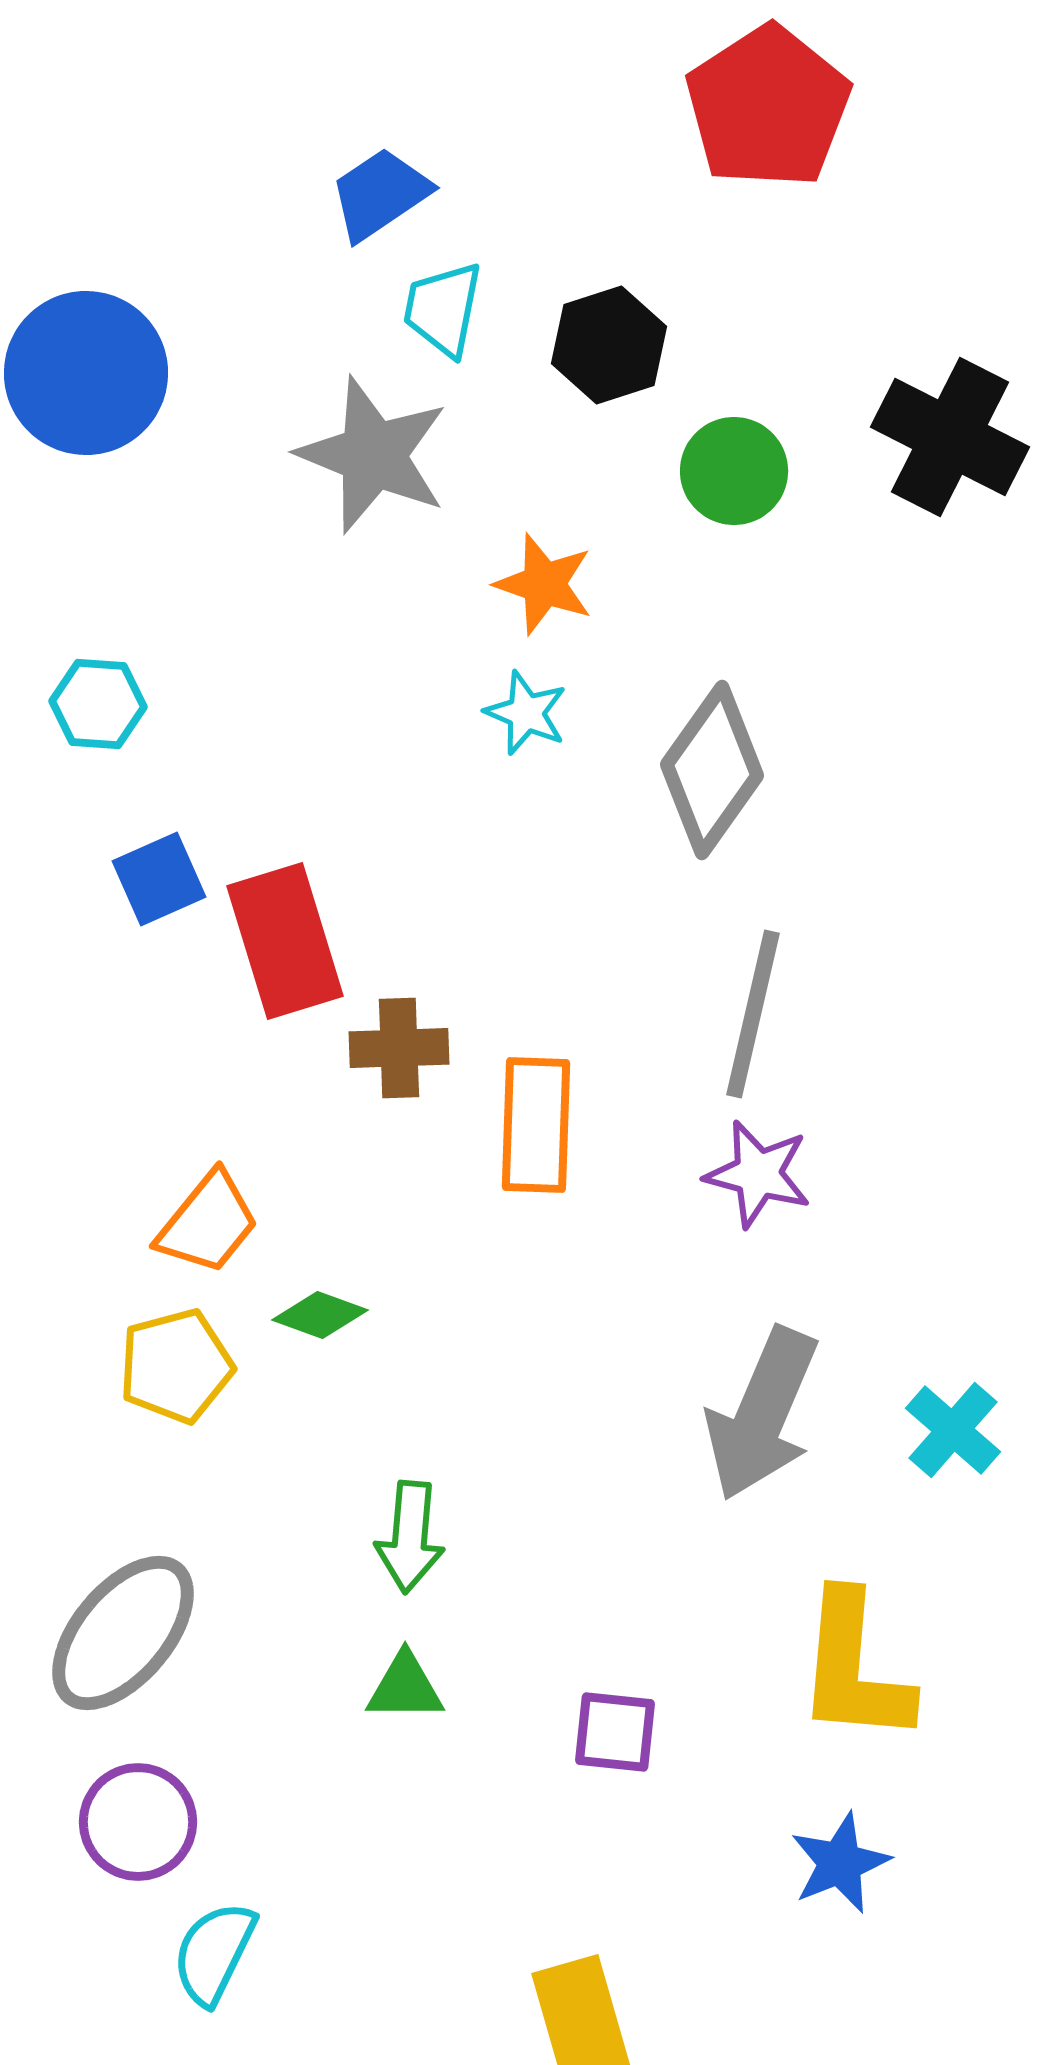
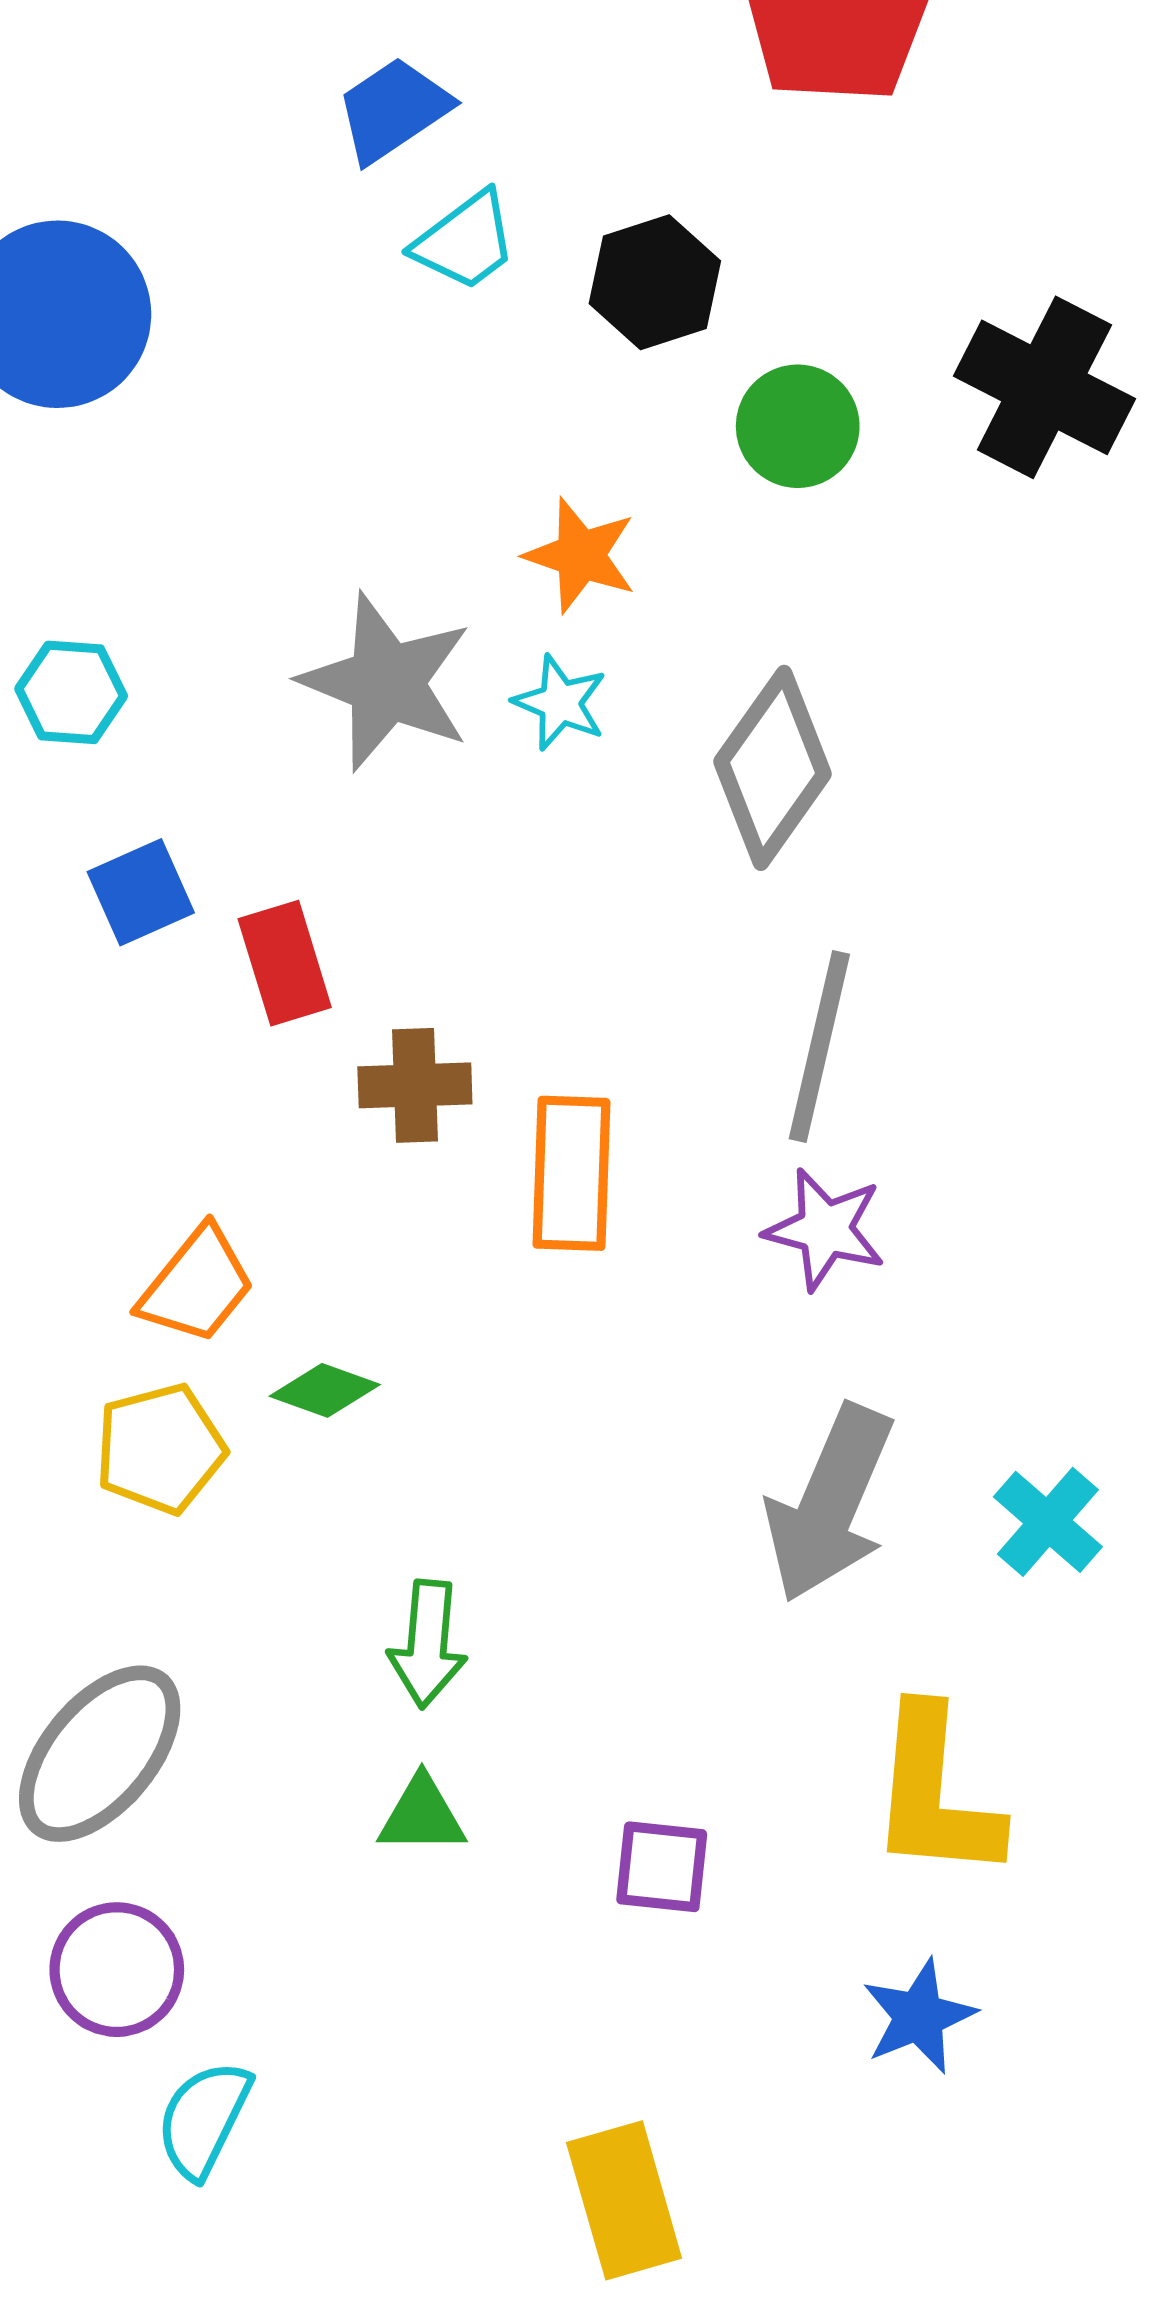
cyan trapezoid: (443, 309) -> (465, 241), turned -138
gray star: (373, 455) -> (386, 682), moved
red rectangle: (285, 941) -> (285, 963), size x0.7

